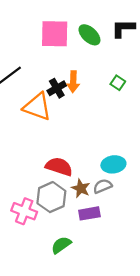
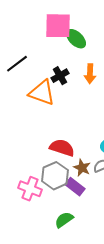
green ellipse: (89, 35) -> (76, 39), moved
orange arrow: (73, 82) -> (90, 74), moved
purple rectangle: (89, 213) -> (75, 187), moved, turned 48

